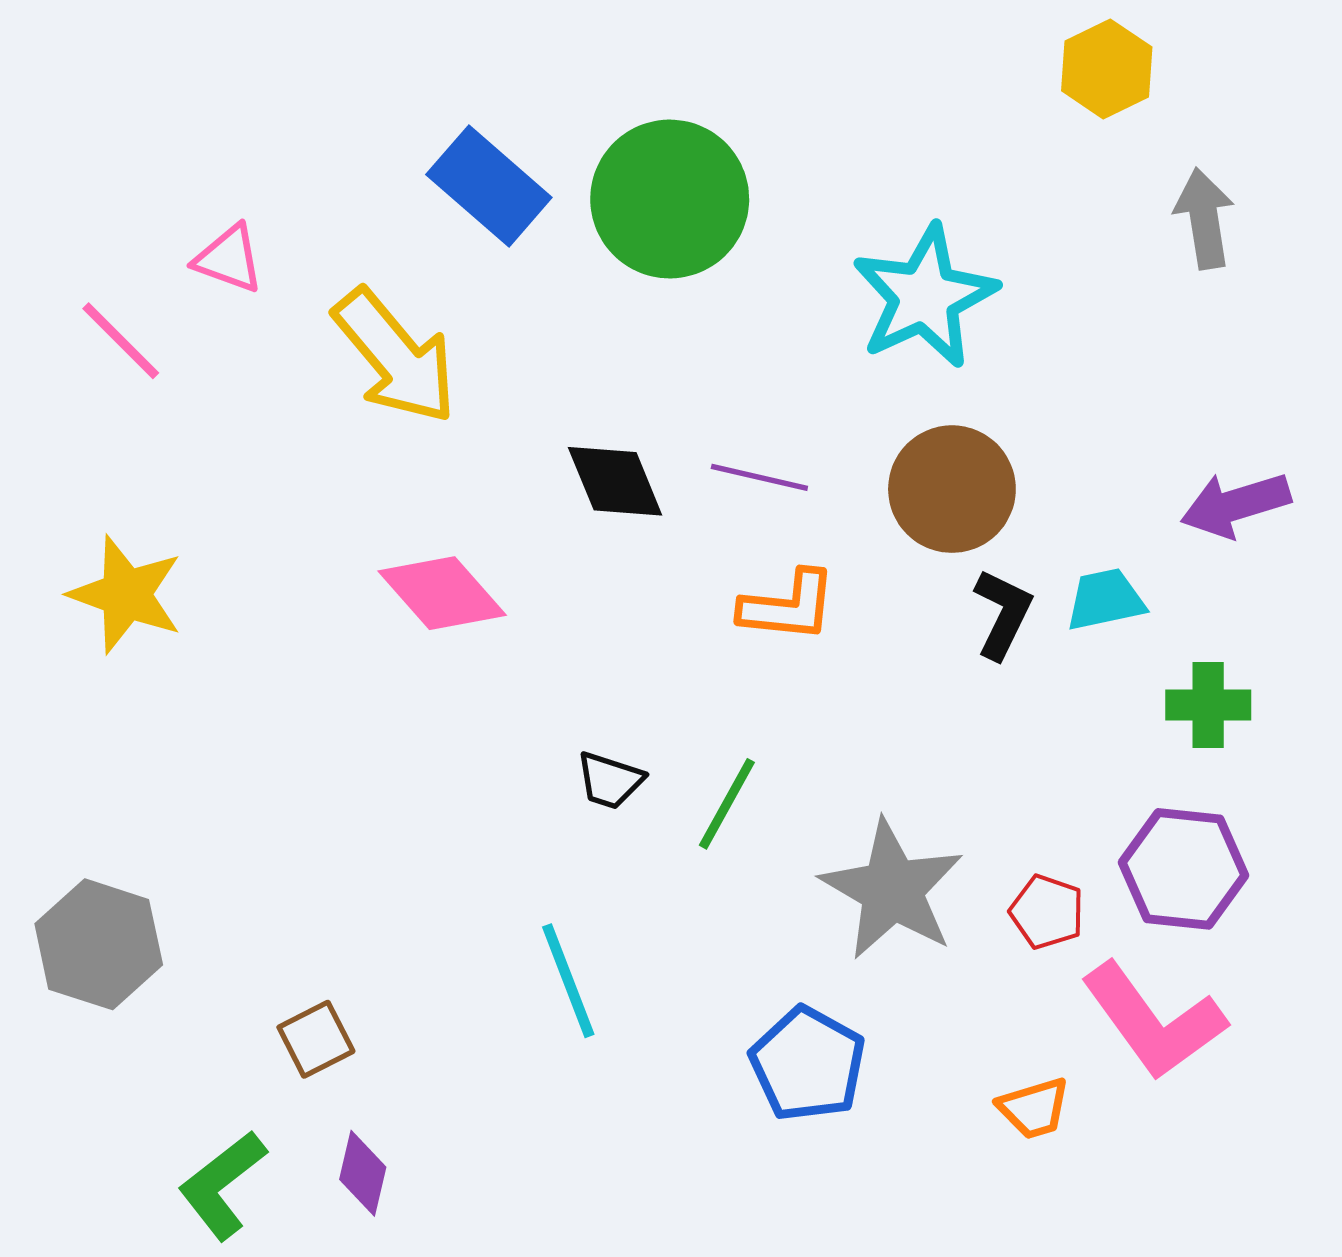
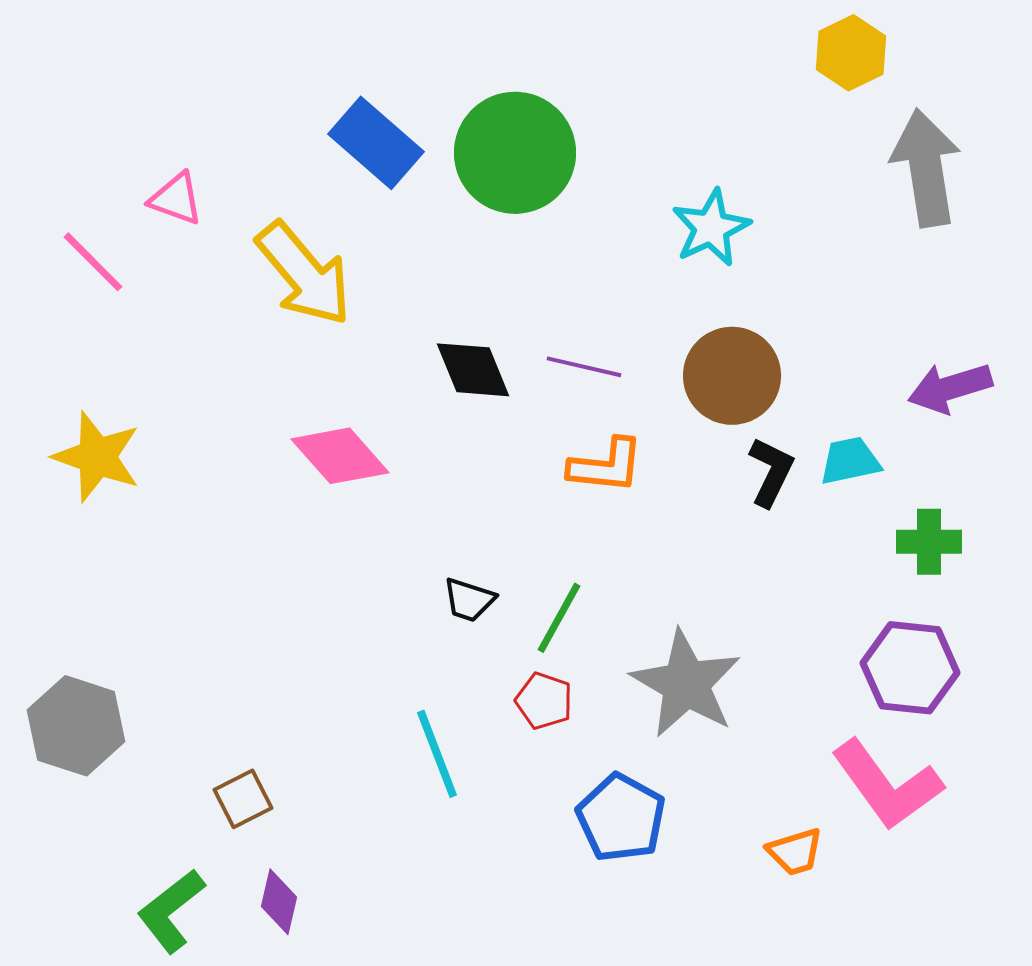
gray arrow: (1204, 219) -> (926, 168), size x1.5
cyan star: (925, 297) -> (711, 228), size x0.7
red pentagon: (1047, 912) -> (544, 701), moved

